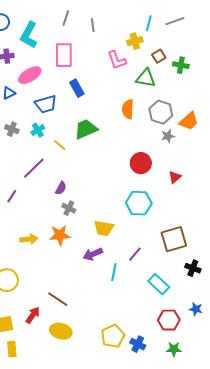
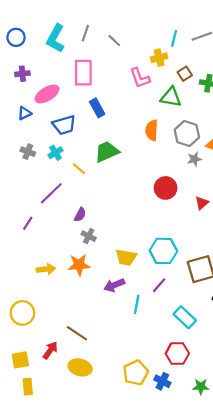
gray line: (93, 25) -> (114, 41), turned -40
cyan L-shape: (29, 35) -> (56, 38), moved
cyan hexagon: (139, 203) -> (163, 251), moved
red hexagon: (169, 320) -> (177, 354), moved

